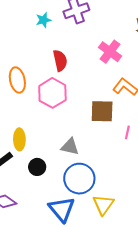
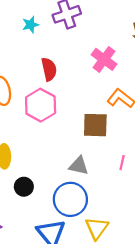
pink line: (127, 132) -> (122, 163), moved
gray triangle: (70, 147) -> (79, 166), moved

